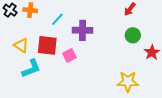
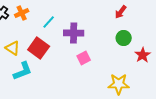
orange cross: (30, 10) -> (22, 13), turned -32
red square: (47, 45) -> (39, 48), turned 30
pink square: (69, 55) -> (84, 58), moved

